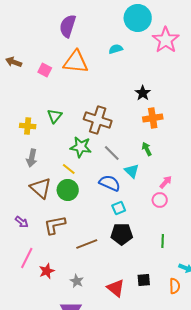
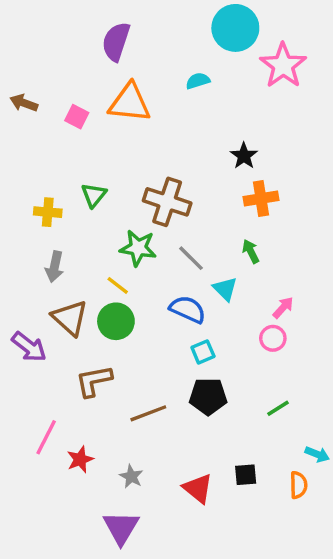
purple arrow: (22, 222) -> (29, 347), moved, size x1.5
green line: (163, 241) -> (278, 408), turned 56

